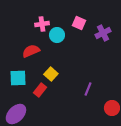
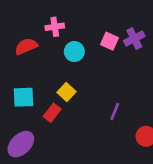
pink square: (79, 23) -> (110, 41), moved
cyan circle: (57, 35) -> (74, 52), moved
red semicircle: (31, 51) -> (26, 46), moved

